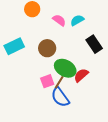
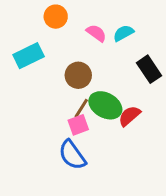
cyan rectangle: (14, 46) -> (29, 56), moved
brown line: (59, 82) -> (81, 108), moved
blue semicircle: (60, 97) -> (72, 155), moved

